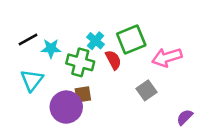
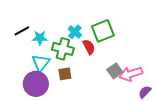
pink arrow: (167, 57) -> (131, 74), moved
cyan triangle: (32, 80) -> (41, 63), moved
purple circle: (66, 107) -> (36, 84), moved

